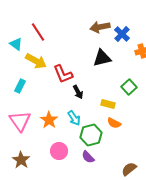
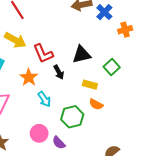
black triangle: (102, 58) -> (82, 55), moved
cyan arrow: (74, 118) -> (44, 99), moved
orange star: (49, 120) -> (29, 77), moved
purple semicircle: (88, 157) -> (59, 143), moved

